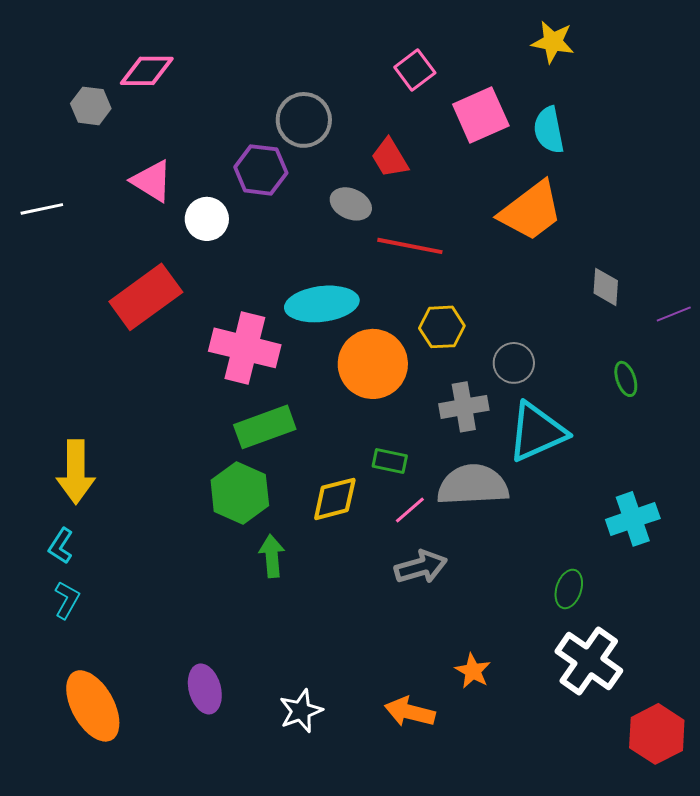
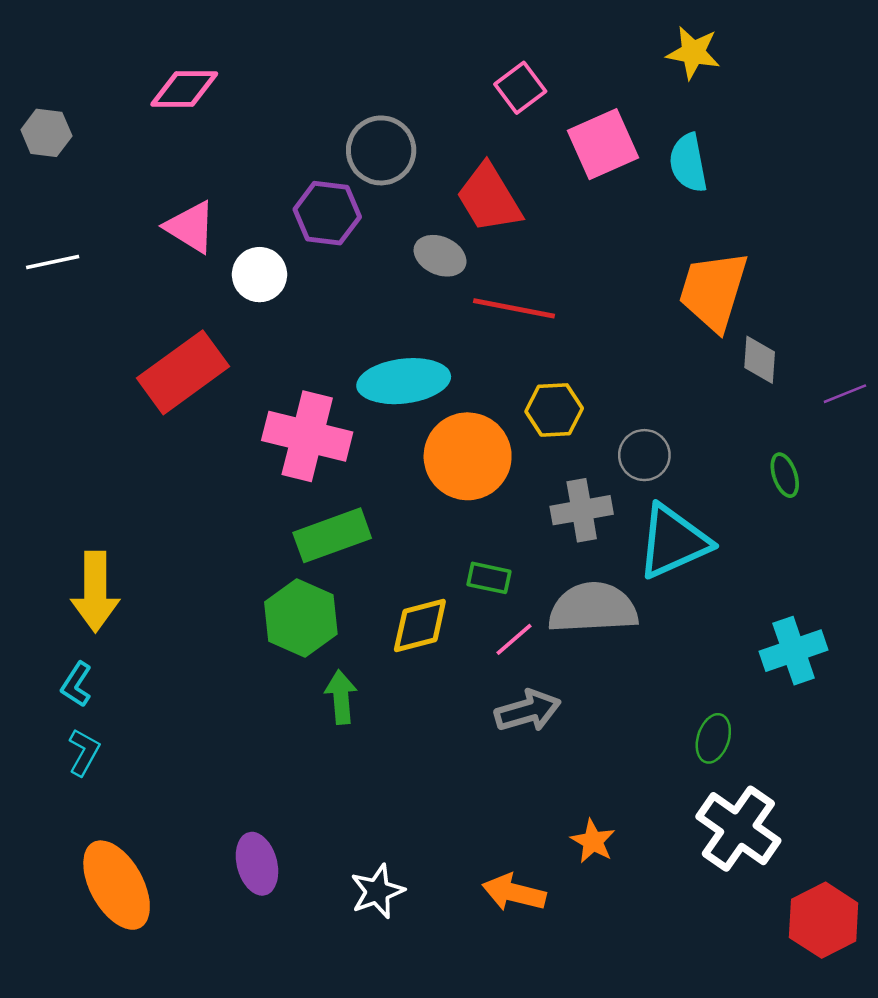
gray hexagon: (91, 106) -> (46, 133), moved
red trapezoid: (390, 158) -> (489, 198), size x1.4
orange trapezoid: (531, 211) -> (713, 291), moved, turned 144

